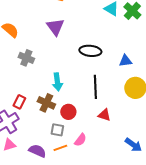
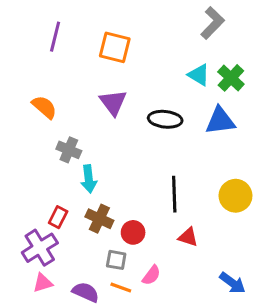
black ellipse: (90, 51) -> (165, 119), moved
blue triangle: (125, 61) -> (220, 121), moved, size x1.5
cyan arrow: (57, 82) -> (89, 179), moved
orange line: (60, 148) -> (121, 287), turned 40

